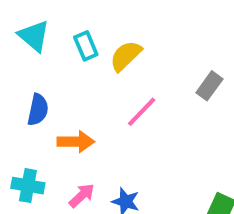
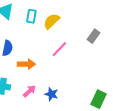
cyan rectangle: (86, 46) -> (31, 16), turned 32

